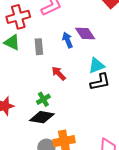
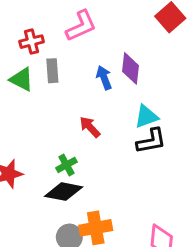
red cross: (18, 17) -> (32, 42), size x0.7
purple diamond: (85, 34) -> (130, 68), turned 40
gray rectangle: (39, 47) -> (52, 71), moved

